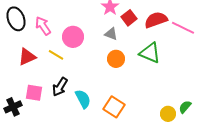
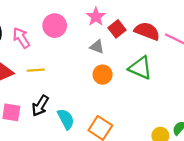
red semicircle: (156, 20) -> (147, 31), turned 40
pink circle: (73, 37) -> (55, 26), moved
yellow line: (56, 55) -> (36, 70), turned -35

